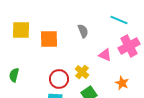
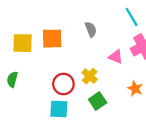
cyan line: (119, 20) -> (132, 17), turned 36
yellow square: (21, 30) -> (23, 43), moved

